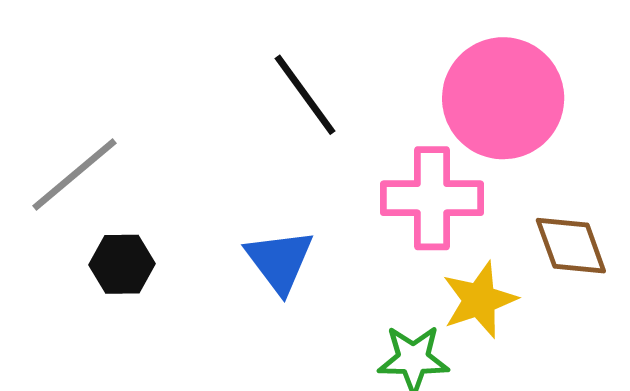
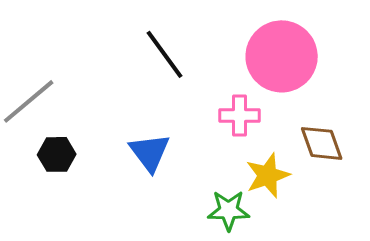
pink cross: (432, 198) -> (240, 115), size x0.7

